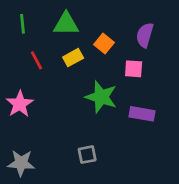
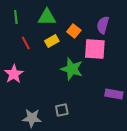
pink square: (134, 69) -> (95, 49), size x1.6
purple rectangle: (142, 114) -> (114, 94), moved
gray star: (21, 163) -> (32, 118), moved

